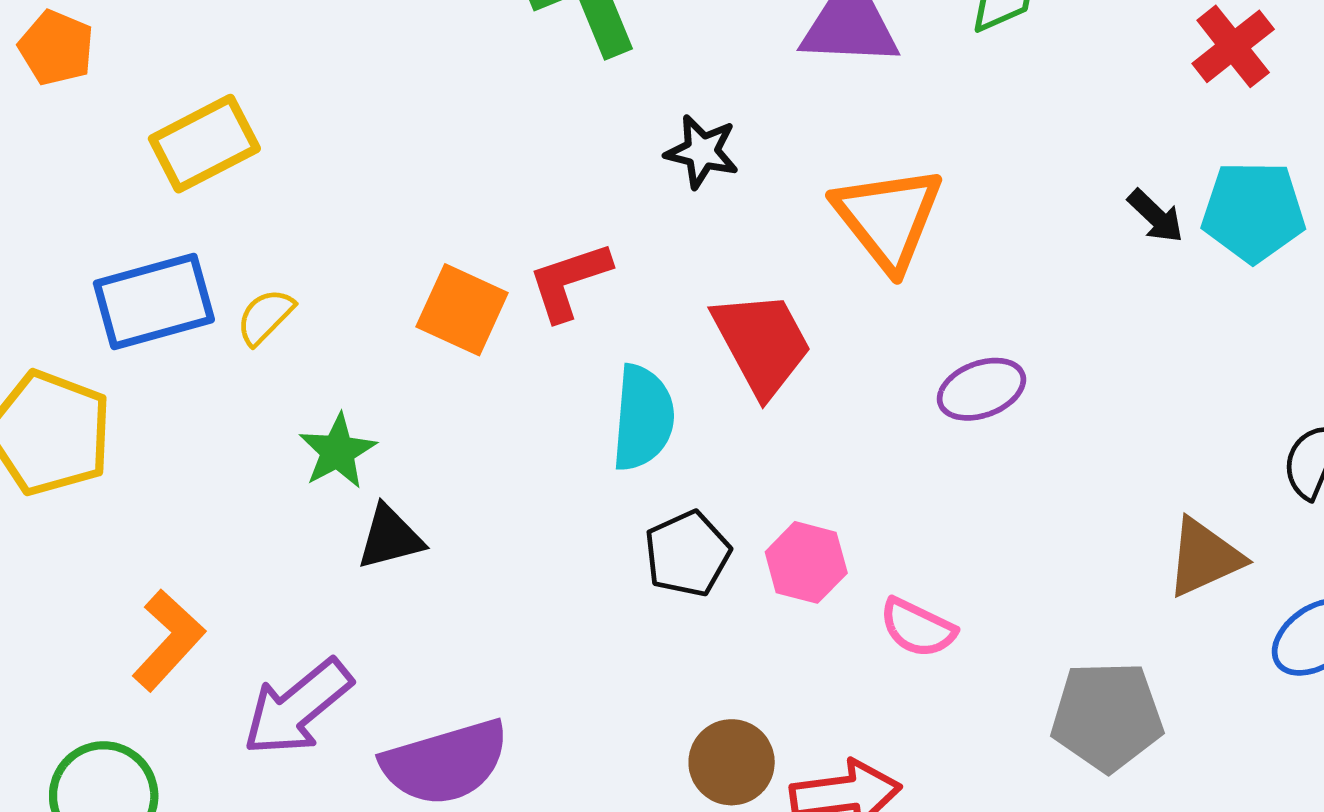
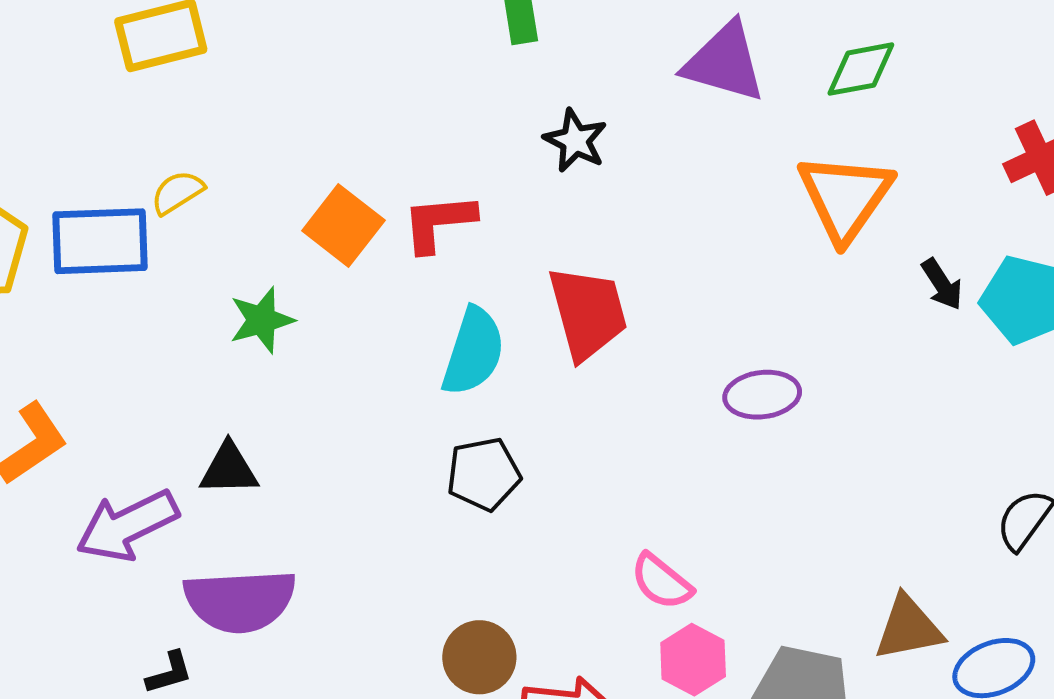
orange triangle: (888, 218) -> (845, 197), moved
blue rectangle: (154, 302) -> (100, 241), moved
green star: (338, 451) -> (262, 320), moved
black triangle: (390, 537) -> (229, 469), moved
brown triangle: (1204, 557) -> (908, 628), moved
pink hexagon: (806, 562) -> (693, 660), moved

